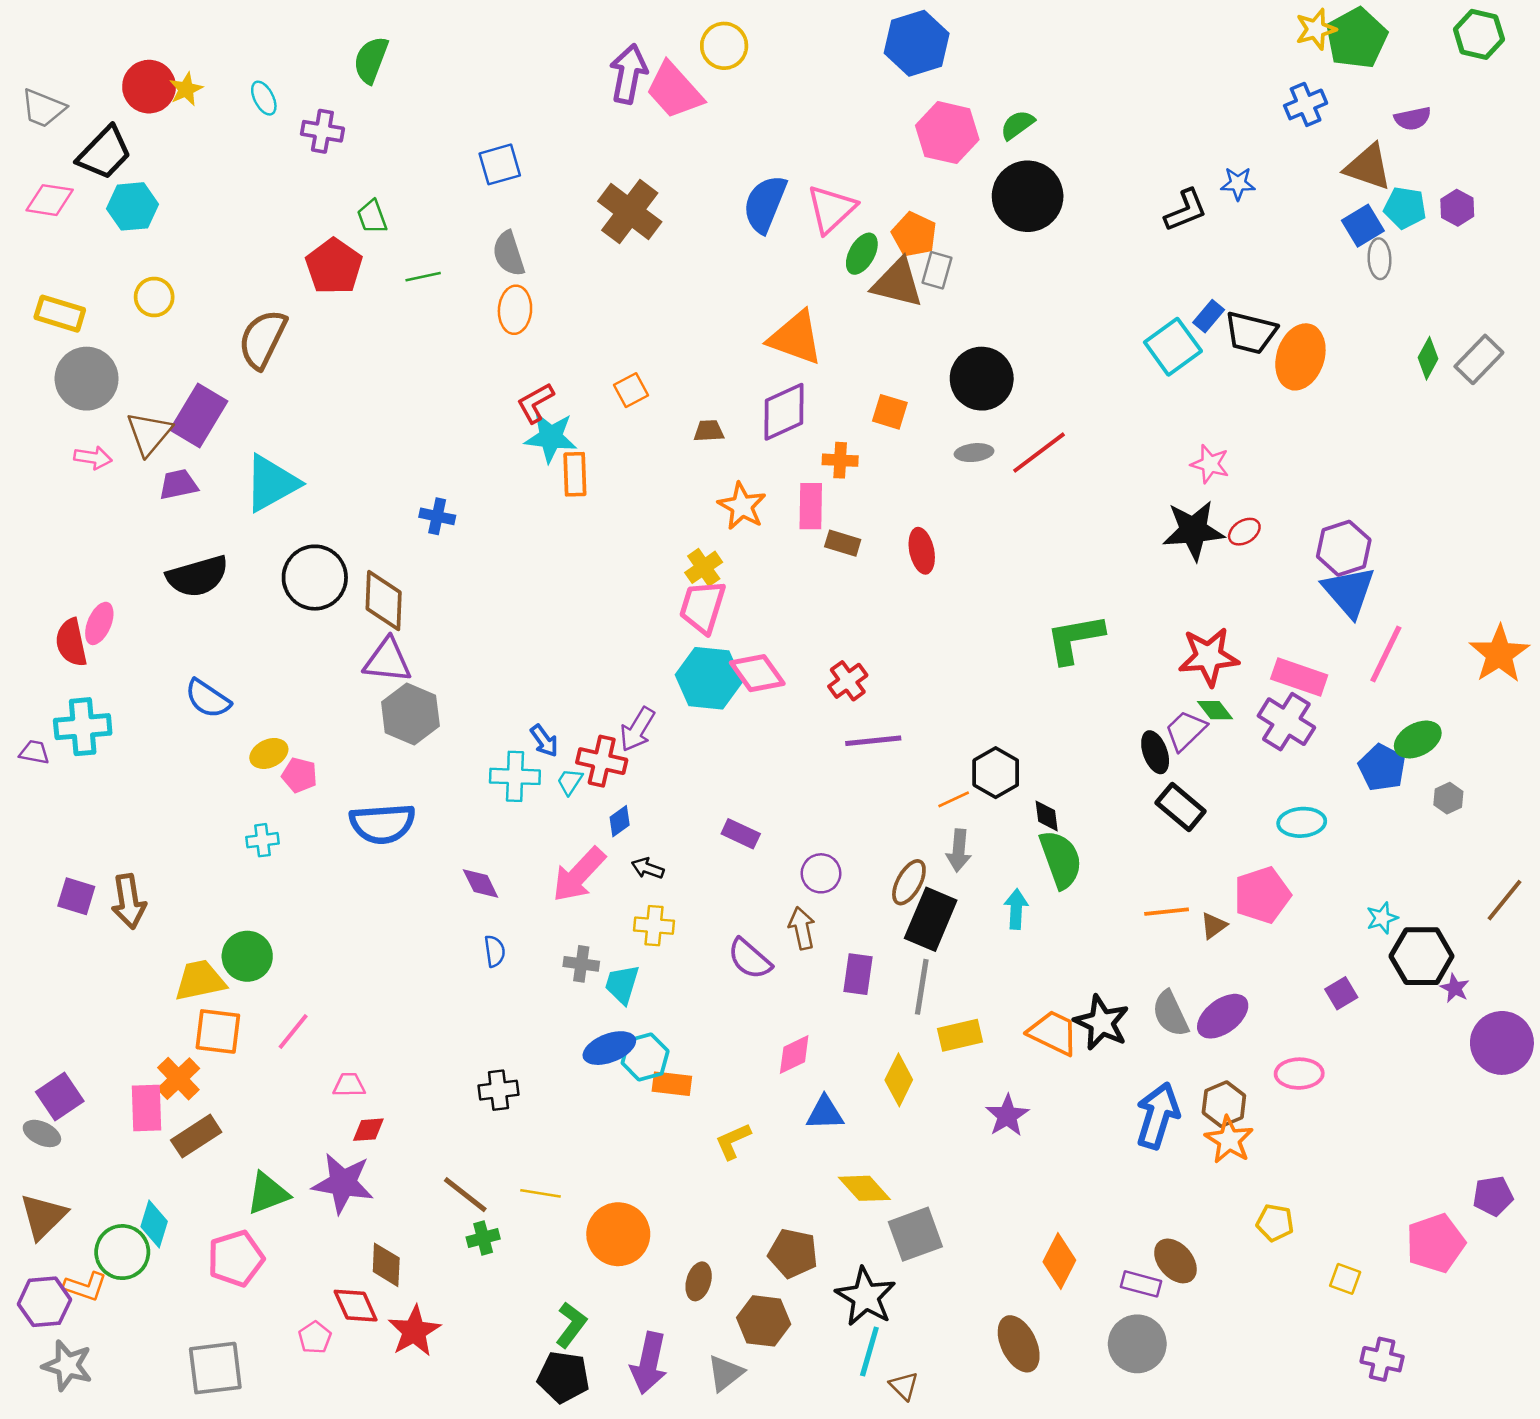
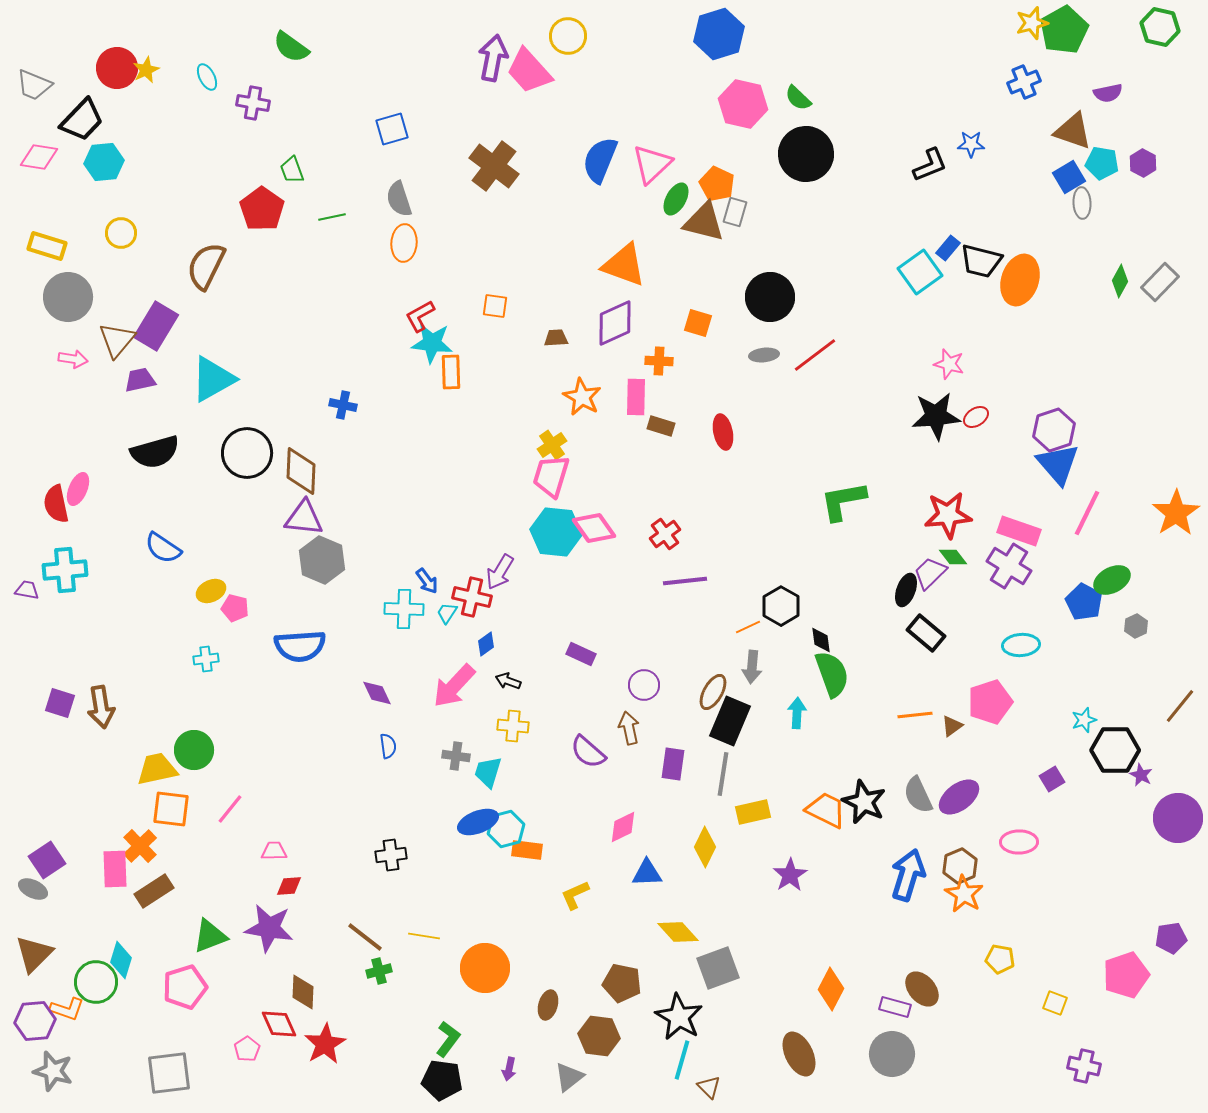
green semicircle: (371, 60) -> (291, 47), turned -75
green semicircle: (1017, 125) -> (798, 98), turned -100
orange square: (631, 390) -> (495, 306), turned 36
black ellipse: (1155, 752) -> (906, 590), turned 40
purple arrow: (649, 1363) -> (509, 1069), size x0.5

